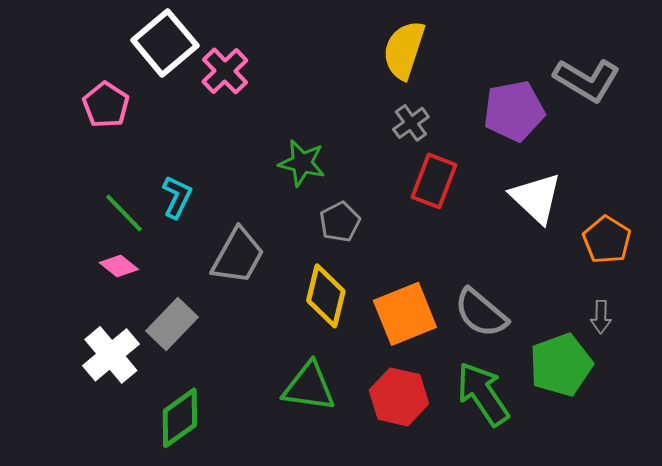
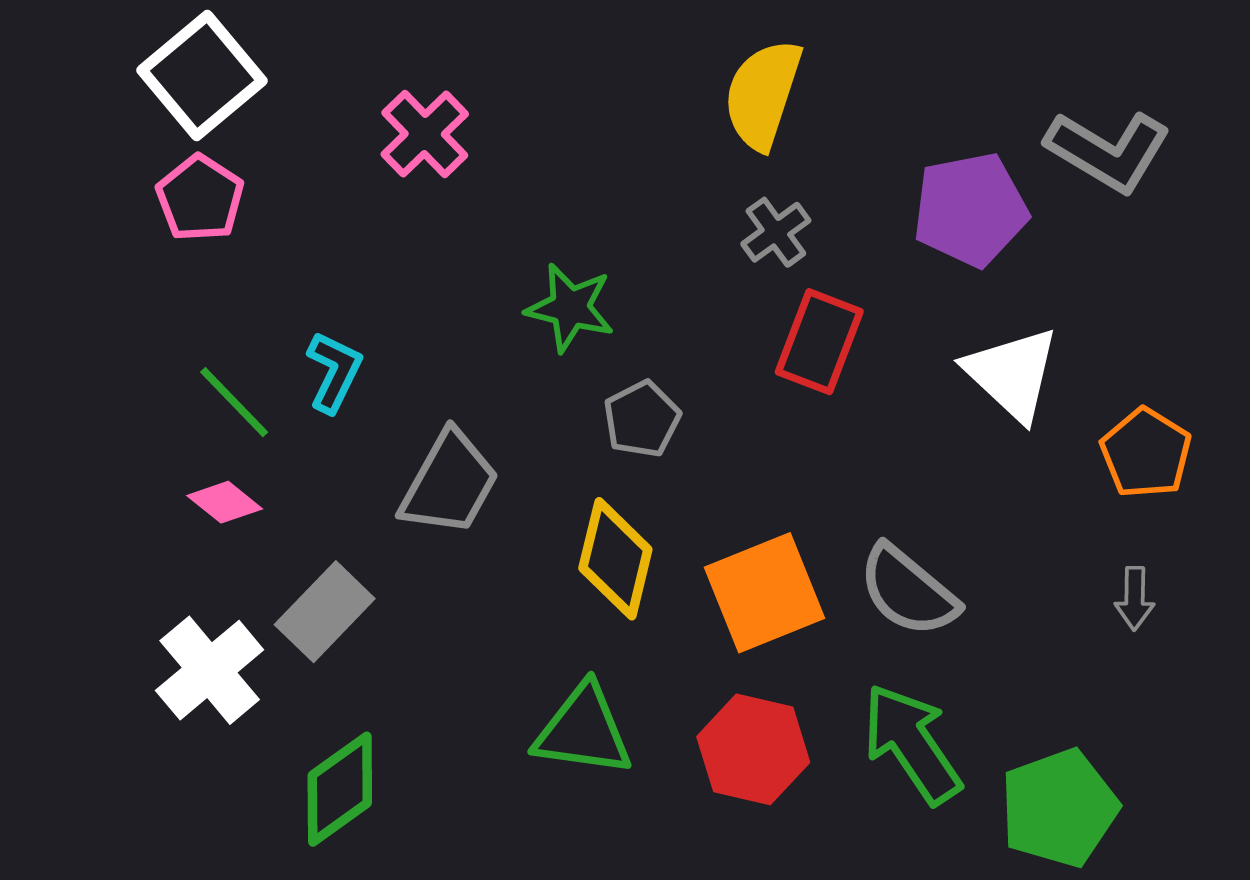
white square: (165, 43) -> (202, 76), moved
green pentagon: (561, 365) -> (1059, 808), moved

